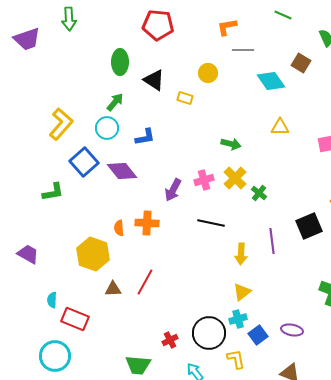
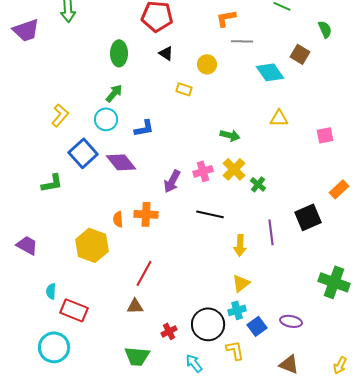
black triangle: (154, 80) -> (166, 53), moved, size x0.7
yellow L-shape: (61, 124) -> (60, 115), size x0.7
brown triangle: (113, 289) -> (135, 306), moved

